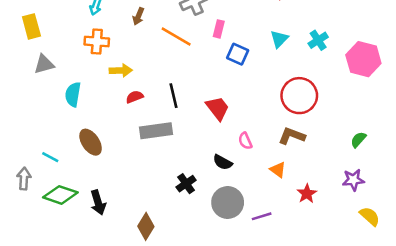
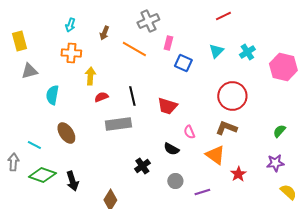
yellow arrow: (121, 70) -> (90, 76), turned -84
red trapezoid: (218, 108) -> (167, 106), turned 145
orange triangle: (278, 170) -> (215, 155), size x1.5
gray circle: (228, 202) -> (175, 181), size x0.6

